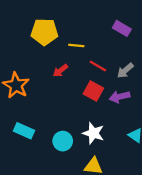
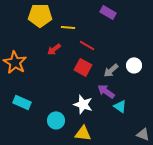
gray arrow: (125, 71) -> (111, 70), moved
purple arrow: (120, 97) -> (106, 91), moved, turned 48
cyan circle: (63, 141) -> (56, 120), moved

